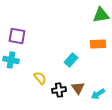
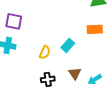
yellow semicircle: (40, 78) -> (45, 52), moved, turned 64
black cross: (59, 90) -> (48, 79), moved

